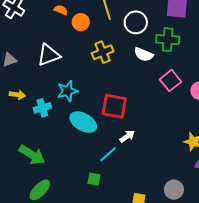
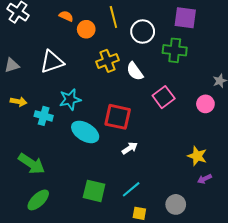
white semicircle: (144, 54) -> (135, 71), moved, turned 30
pink square: (170, 81) -> (164, 97), moved
cyan cross: (42, 108) -> (44, 116), turned 30
cyan line: (108, 154) -> (131, 189), moved
green square: (94, 179) -> (94, 191), size x1.6

